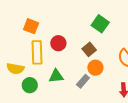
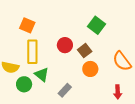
red circle: (58, 43) -> (65, 45), moved
green triangle: (56, 76) -> (42, 75), moved, turned 42
gray rectangle: (83, 81) -> (65, 90), moved

